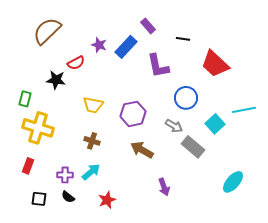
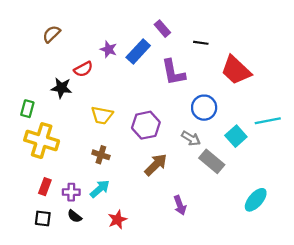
brown semicircle: (47, 31) -> (51, 34), size x0.6
brown arrow: (142, 150) -> (156, 165), turned 105
red rectangle: (28, 166) -> (45, 187), moved

